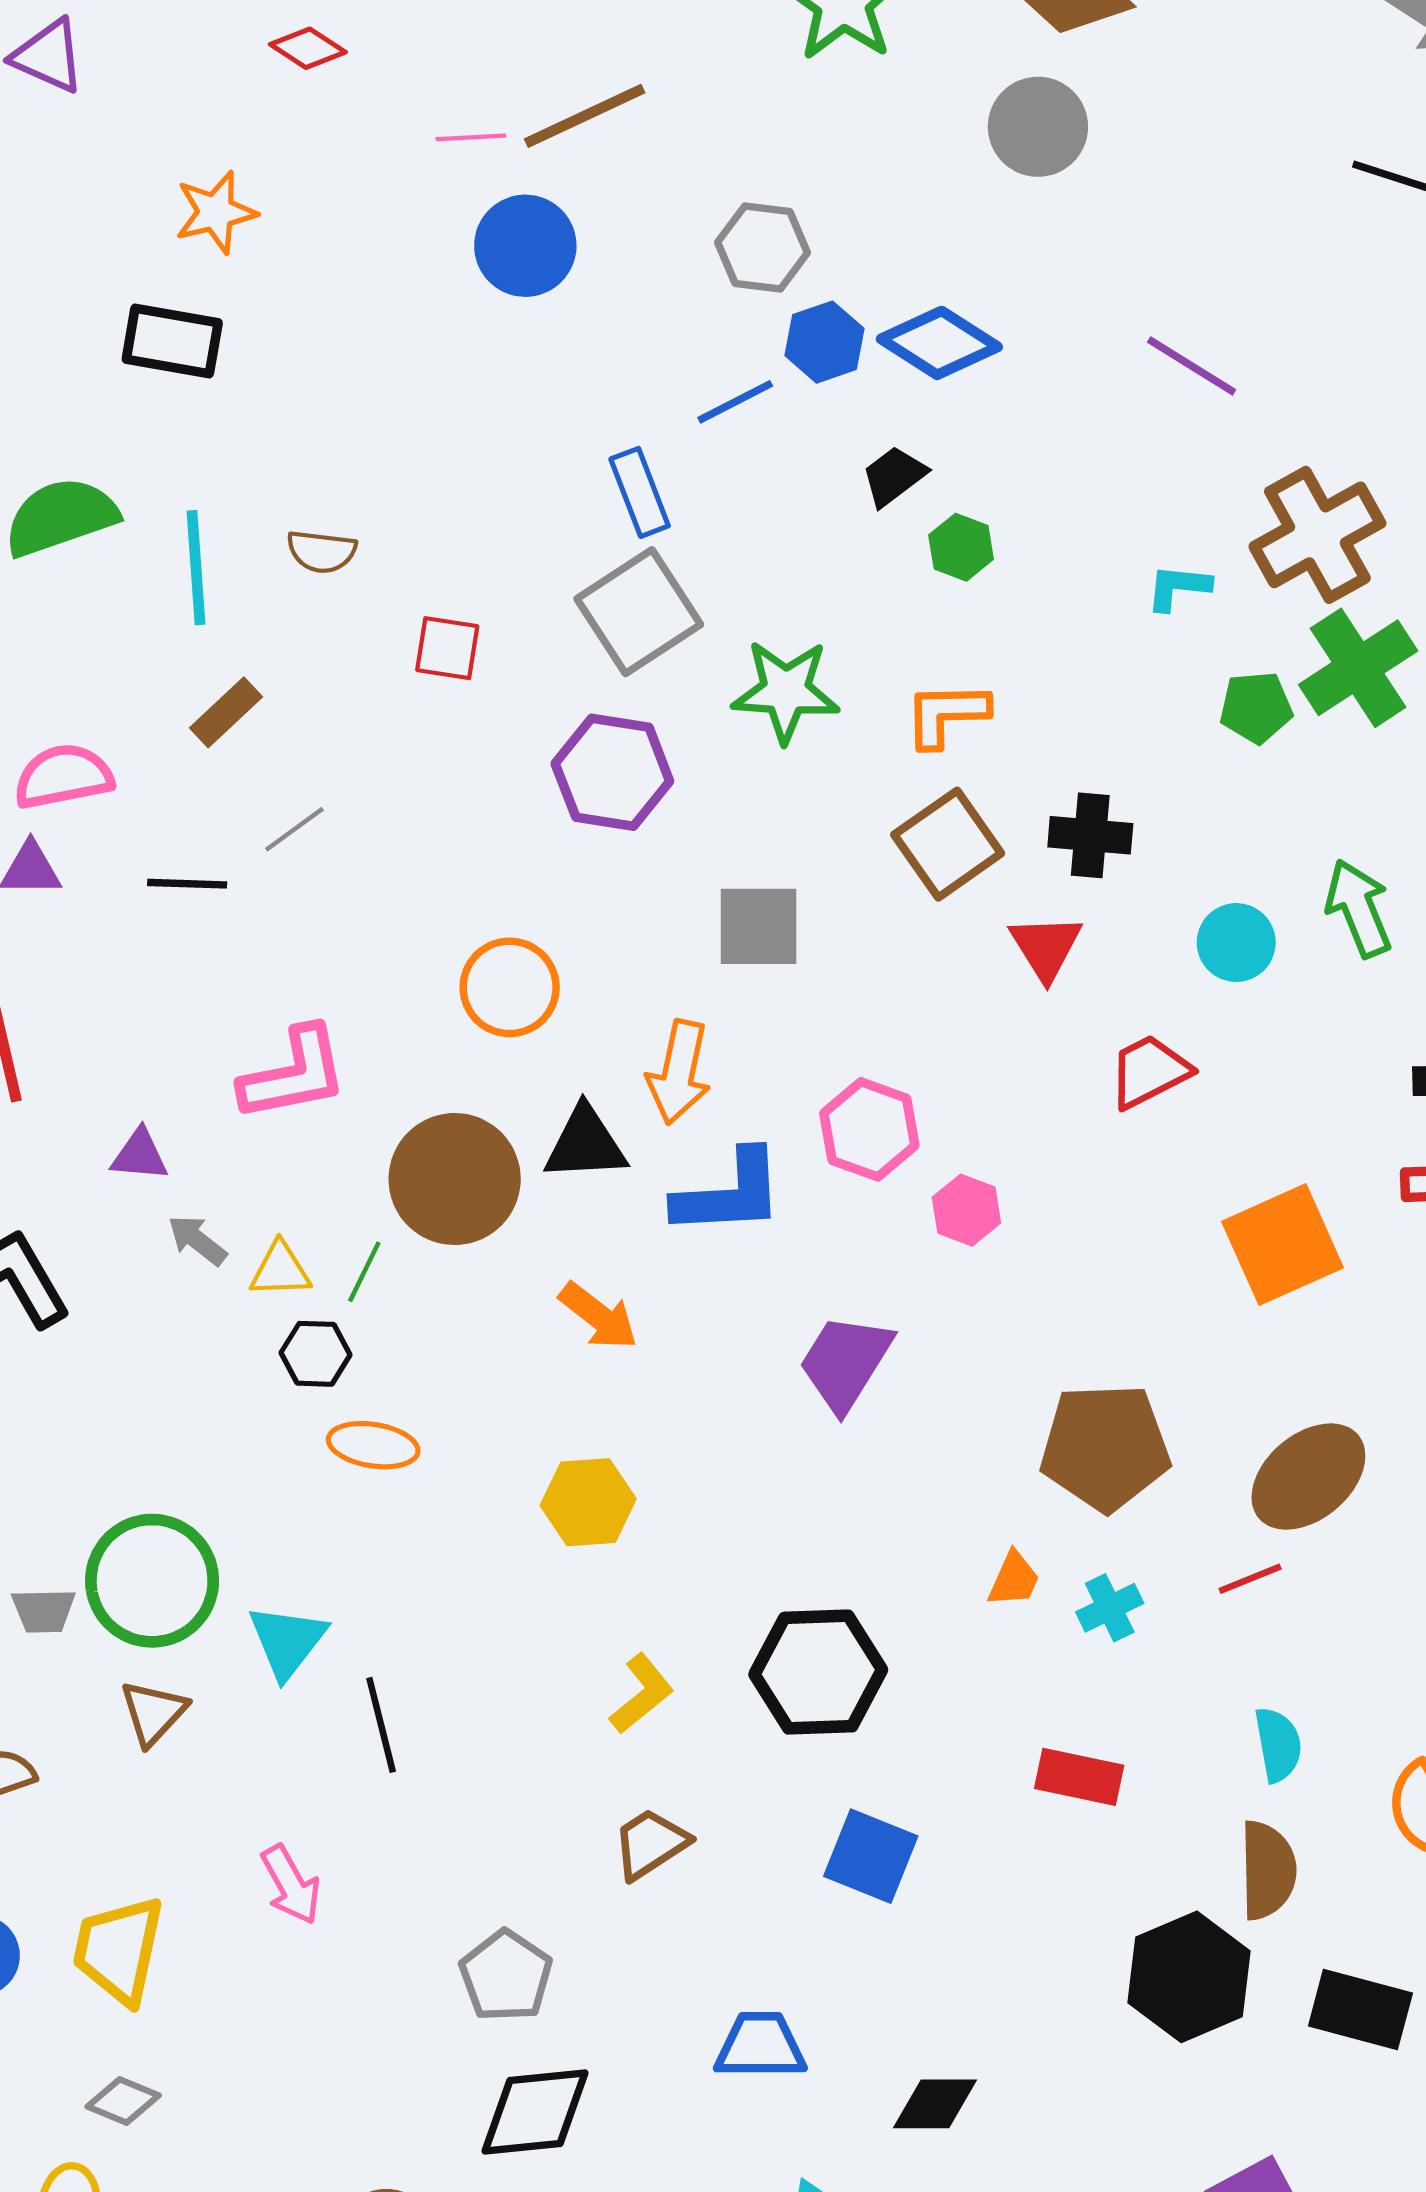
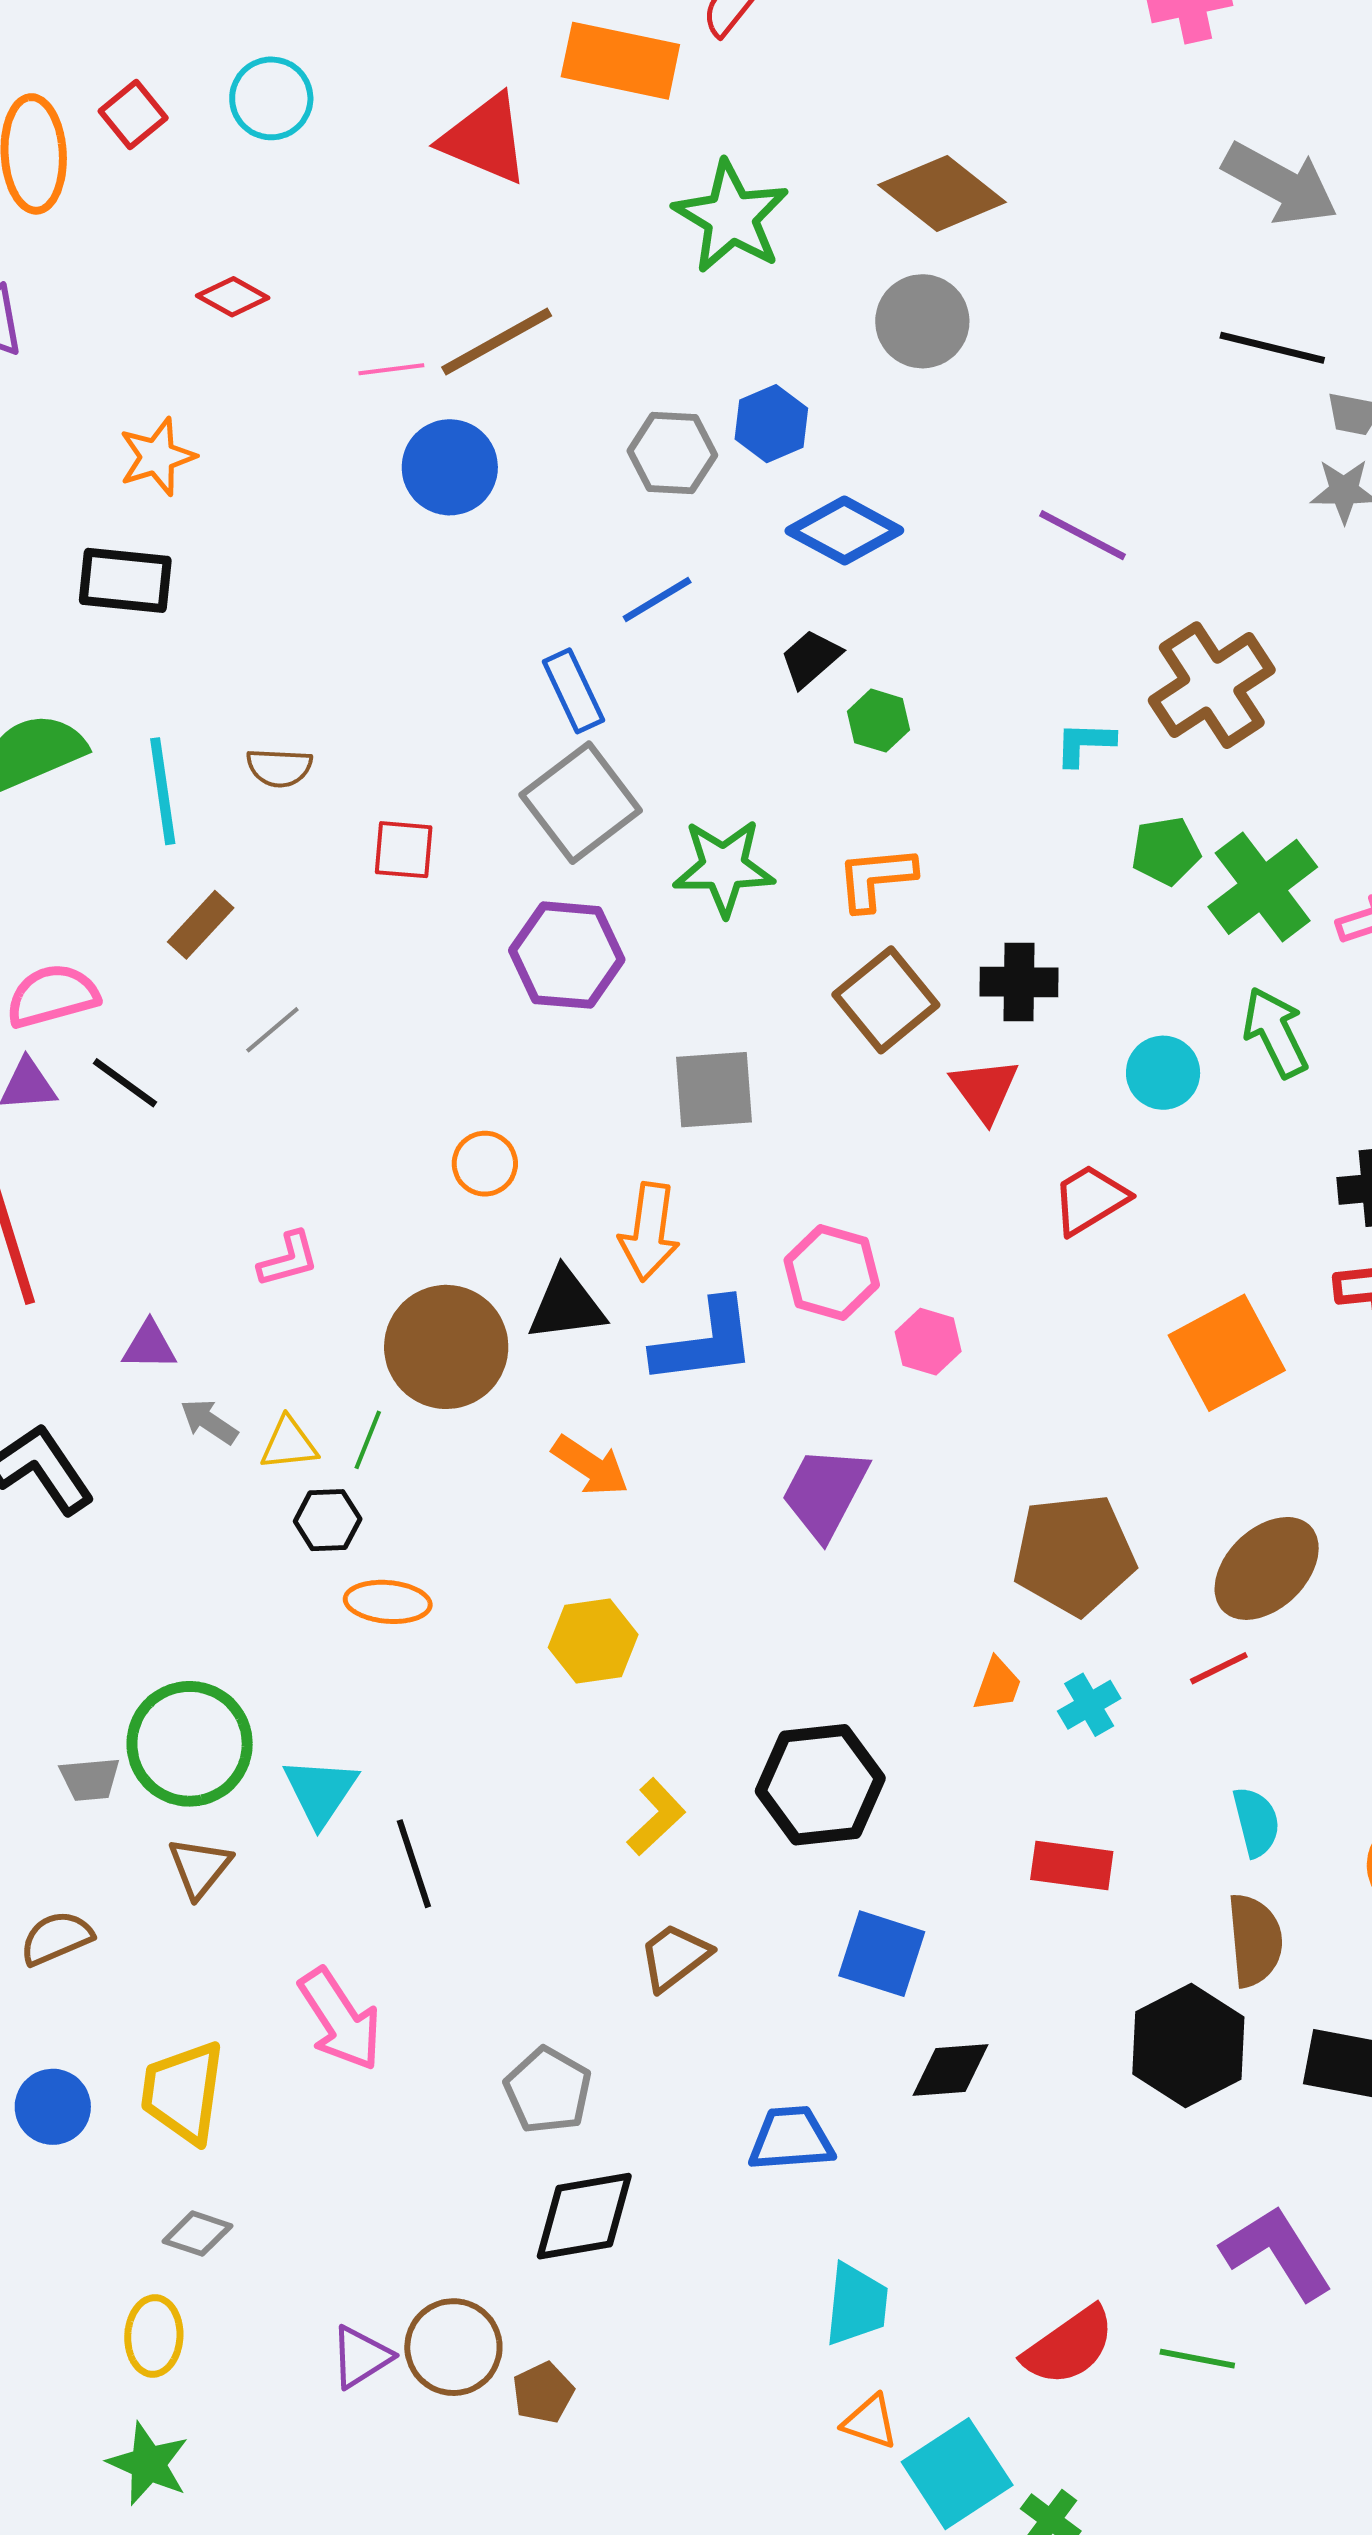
blue hexagon: (824, 342) -> (771, 424), moved
green cross: (1358, 668) -> (1263, 887), moved
black line: (187, 884) -> (125, 1083), moved, turned 38
orange circle: (510, 987) -> (485, 1164), size x0.7
pink L-shape: (294, 1074) -> (288, 1259), size x0.6
pink arrow: (291, 1885) -> (340, 2020), size x1.4
black diamond: (935, 2104) -> (950, 2070), moved

